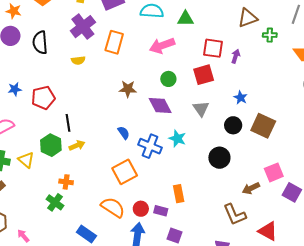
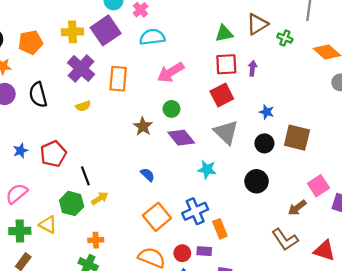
green triangle: (185, 19) -> (224, 33), moved
green cross: (270, 35) -> (285, 38), turned 32
green circle: (168, 79) -> (171, 109), moved
brown star: (128, 89) -> (143, 126), turned -30
gray triangle: (201, 109) -> (226, 132), size x1.4
blue cross: (150, 146) -> (195, 211), moved, turned -35

